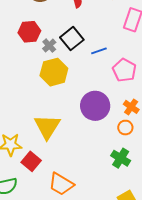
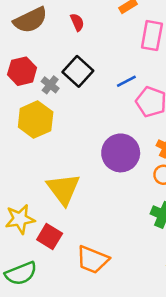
blue line: (99, 51) -> (126, 81), moved
yellow hexagon: (54, 72) -> (36, 120), moved

